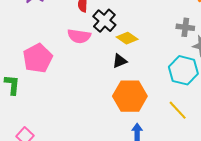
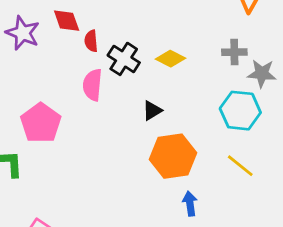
pink semicircle: (79, 36) -> (92, 85), turned 95
yellow diamond: (127, 38) -> (170, 59), moved

